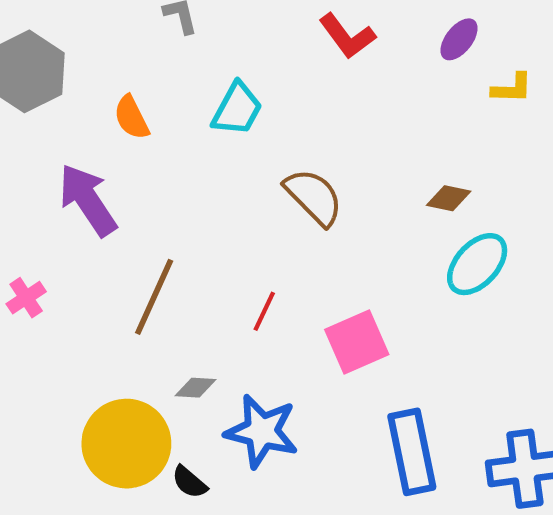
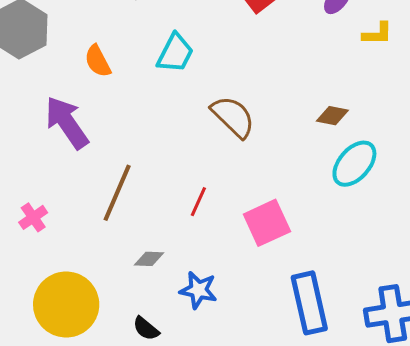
pink cross: (26, 298) -> (33, 217), moved
blue star: (262, 431) -> (198, 290), size x0.7
yellow circle: (126, 444) -> (66, 305), moved

